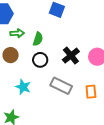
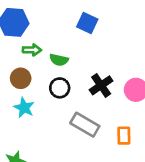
green semicircle: (38, 39) -> (59, 60), turned 80
cyan star: (23, 87) -> (24, 108), moved

